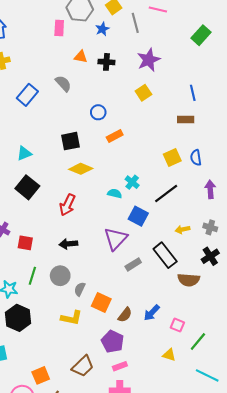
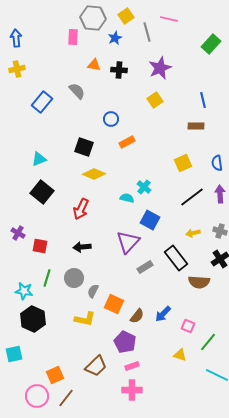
black square: (70, 141) -> (84, 147), turned 30
blue semicircle: (196, 158) -> (217, 163), moved
black line: (166, 193) -> (192, 197), moved

